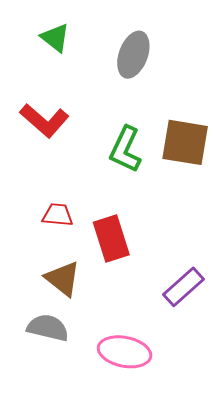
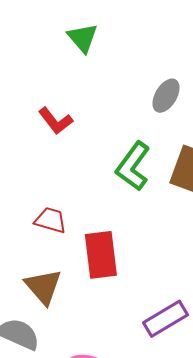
gray ellipse: (133, 55) -> (166, 96), moved, size x0.7
red L-shape: (44, 120) -> (55, 121), size x0.7

